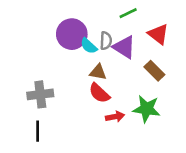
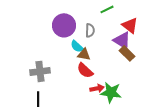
cyan semicircle: (89, 46) -> (77, 46), moved
purple triangle: (124, 47) -> (122, 40), moved
green star: (147, 109) -> (111, 92), moved

